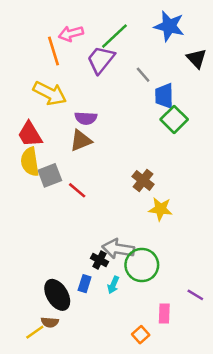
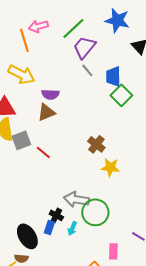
purple trapezoid: (101, 60) -> (84, 47), moved
gray line: (143, 75) -> (87, 70), moved
black cross: (100, 260) -> (56, 215), moved

